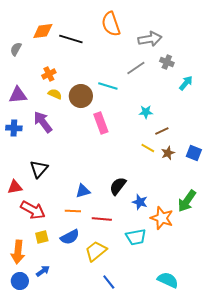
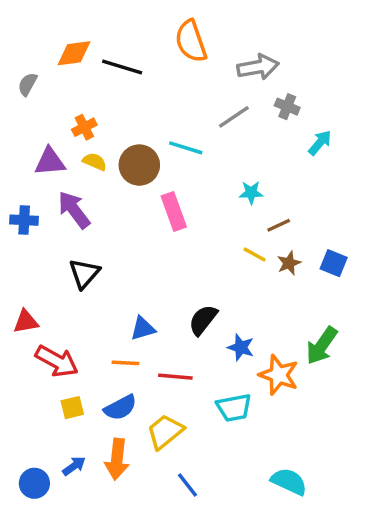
purple triangle: (18, 95) -> (50, 162), moved
black triangle: (39, 169) -> (84, 273), moved
orange arrow: (18, 252) -> (117, 459), moved

